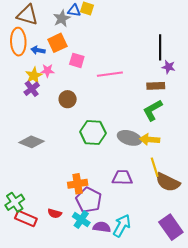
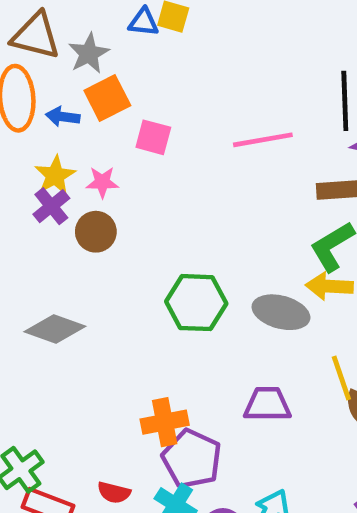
gray star: (62, 18) -> (89, 53), moved
pink star: (47, 71) -> (102, 182), moved
pink line: (110, 74) -> (263, 140), moved
brown circle: (68, 99) -> (96, 232), moved
yellow arrow: (150, 139) -> (329, 286), moved

